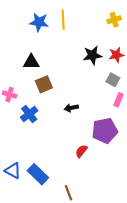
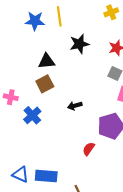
black star: (92, 55) -> (79, 44), moved
black triangle: (31, 62) -> (47, 61), moved
blue rectangle: (38, 174) -> (46, 176), turned -35

